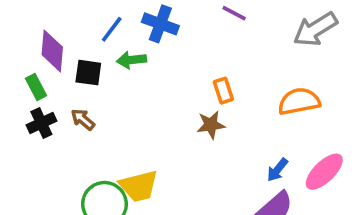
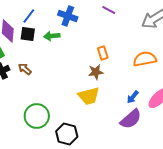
blue line: (112, 29) -> (29, 16), moved
black square: (88, 73) -> (28, 34), moved
yellow trapezoid: (139, 186) -> (89, 96), moved

